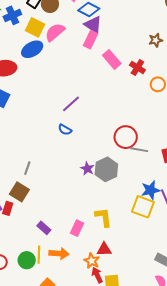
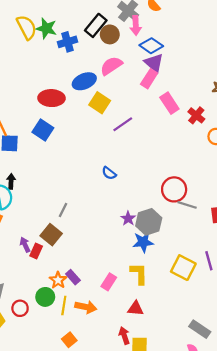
yellow square: (35, 27) -> (100, 103), moved
purple line: (71, 104) -> (123, 124), moved
blue star: (151, 190) -> (143, 242), moved
green circle: (27, 260) -> (45, 297), moved
orange star: (92, 261) -> (58, 280), moved

